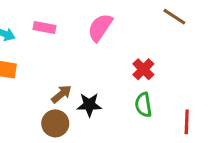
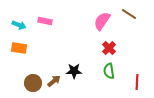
pink semicircle: (100, 27) -> (102, 21), moved
brown arrow: (61, 94) -> (54, 81), moved
brown circle: (55, 123) -> (33, 83), moved

